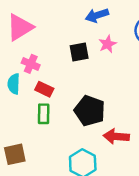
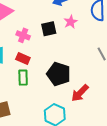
pink cross: (31, 64) -> (23, 35), moved
red arrow: (116, 136) -> (80, 93), turned -48

